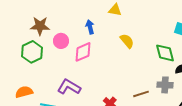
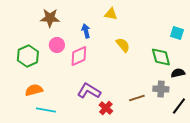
brown star: (40, 26) -> (50, 18), moved
purple L-shape: (69, 87) -> (89, 91), moved
orange semicircle: (24, 92) -> (34, 90), moved

